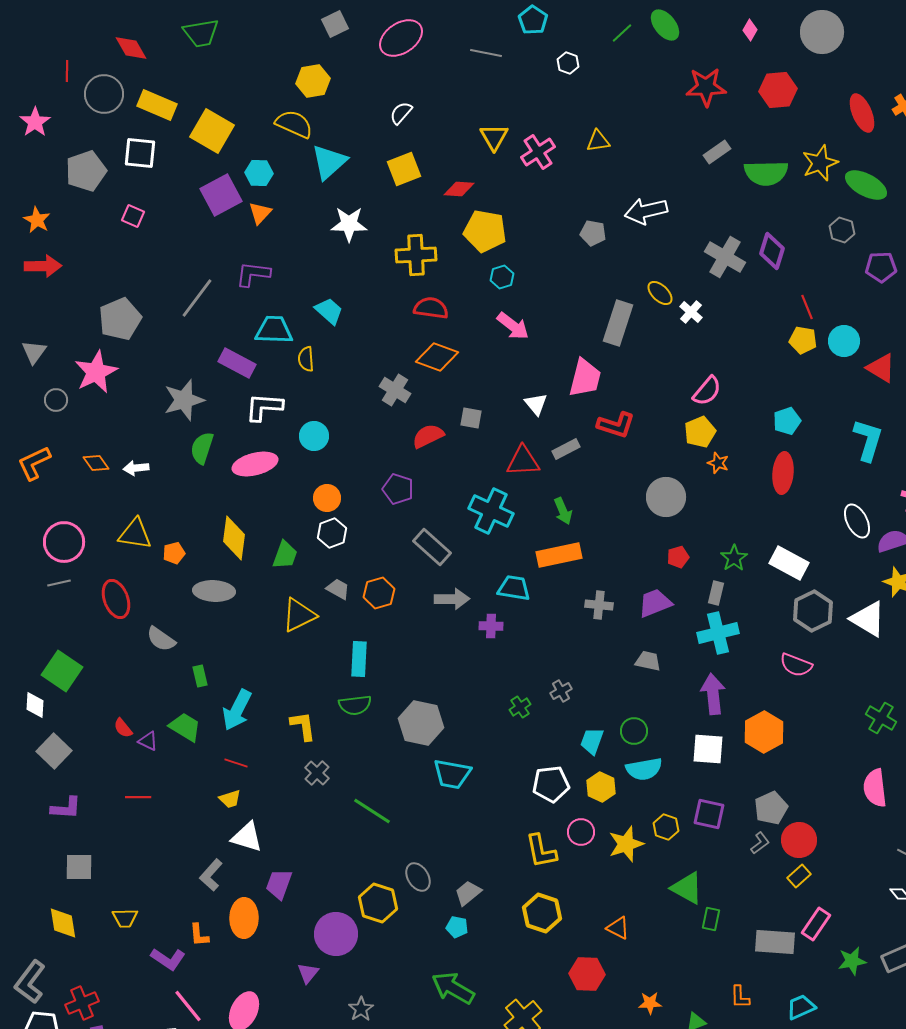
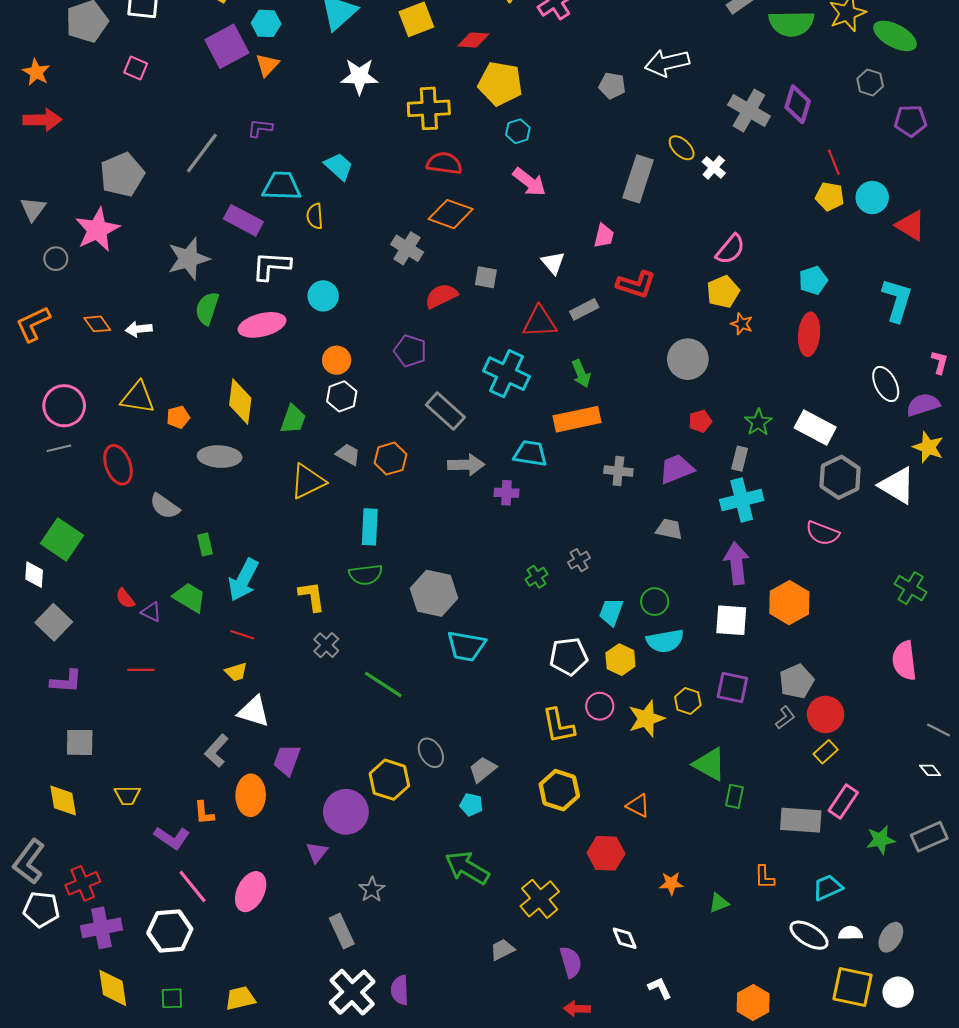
purple L-shape: (253, 274) -> (260, 128), size x0.7
pink trapezoid: (585, 378) -> (604, 236), size x0.6

